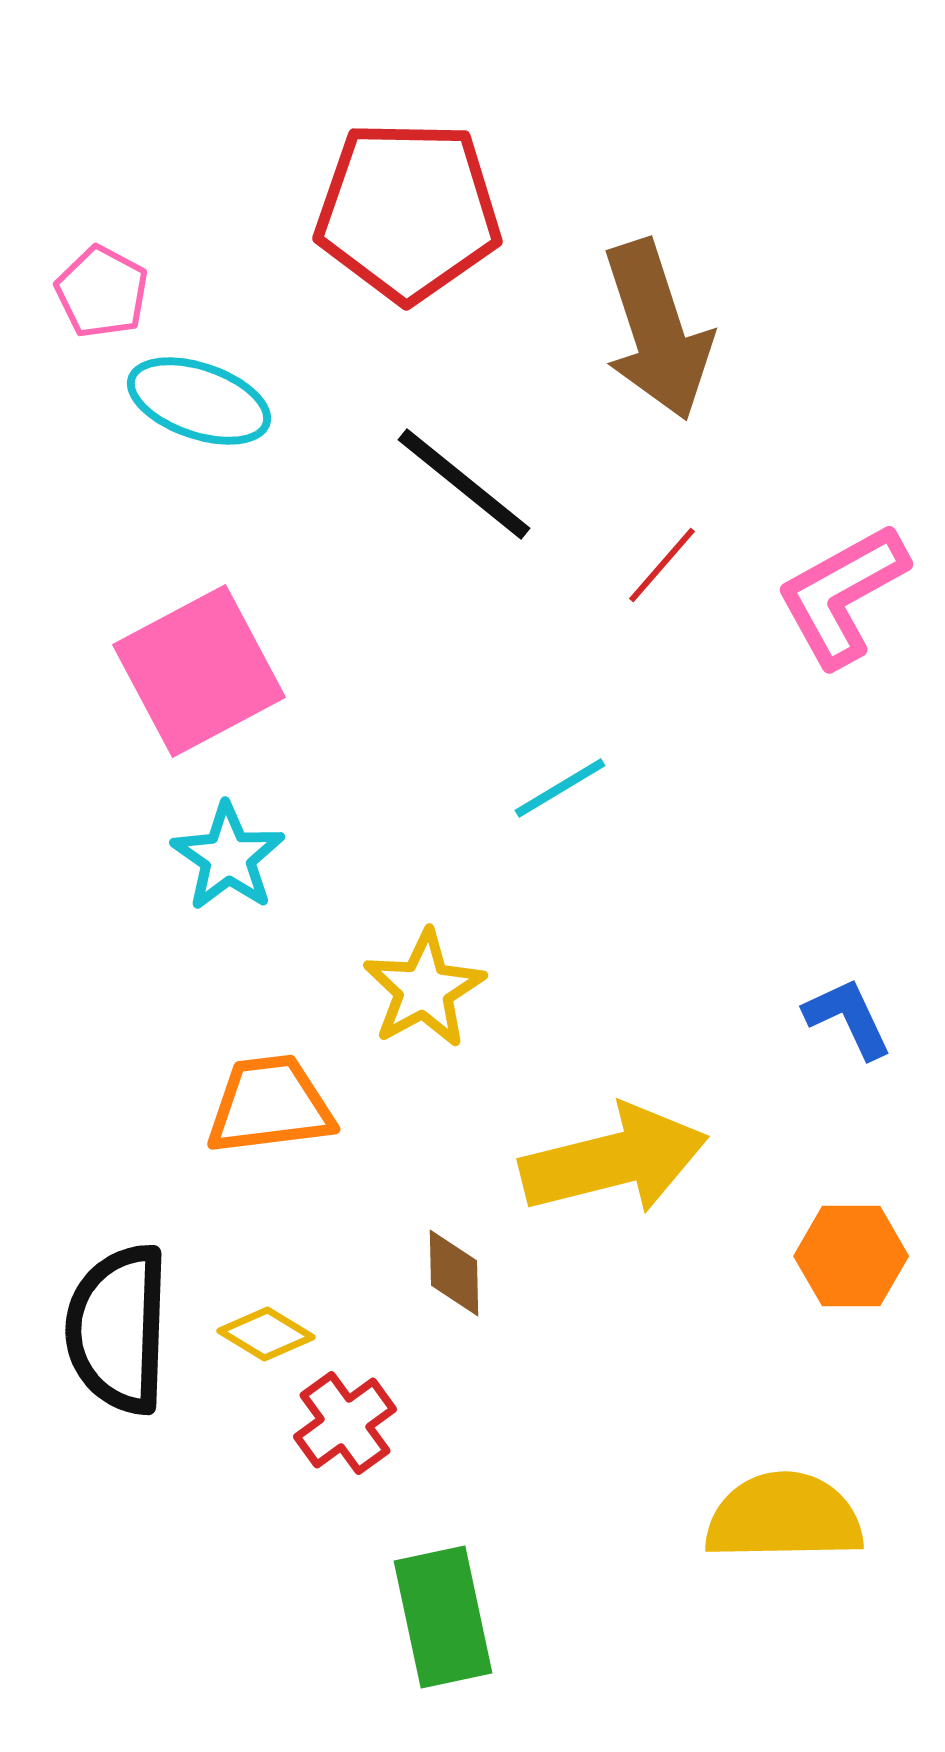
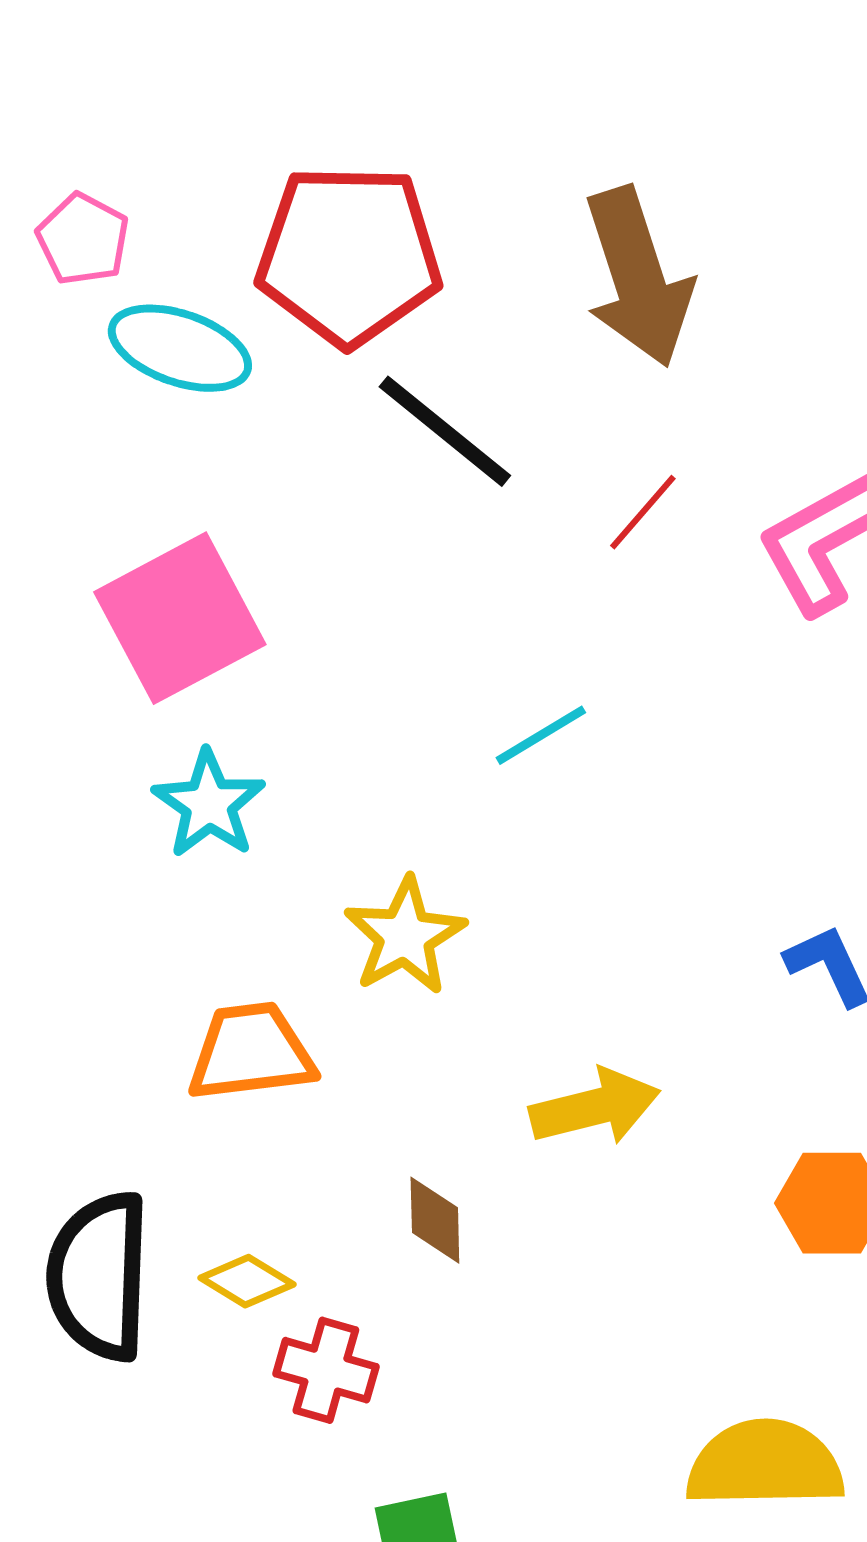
red pentagon: (408, 211) -> (349, 255), moved
yellow arrow: (614, 1160) -> (595, 1107), size x0.7
red cross: (345, 1423) -> (326, 1370), turned -38

